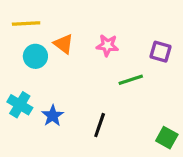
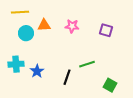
orange triangle: (64, 44) -> (44, 25), turned -40
green line: (131, 80) -> (87, 64), moved
cyan cross: (20, 105) -> (16, 64), turned -35

